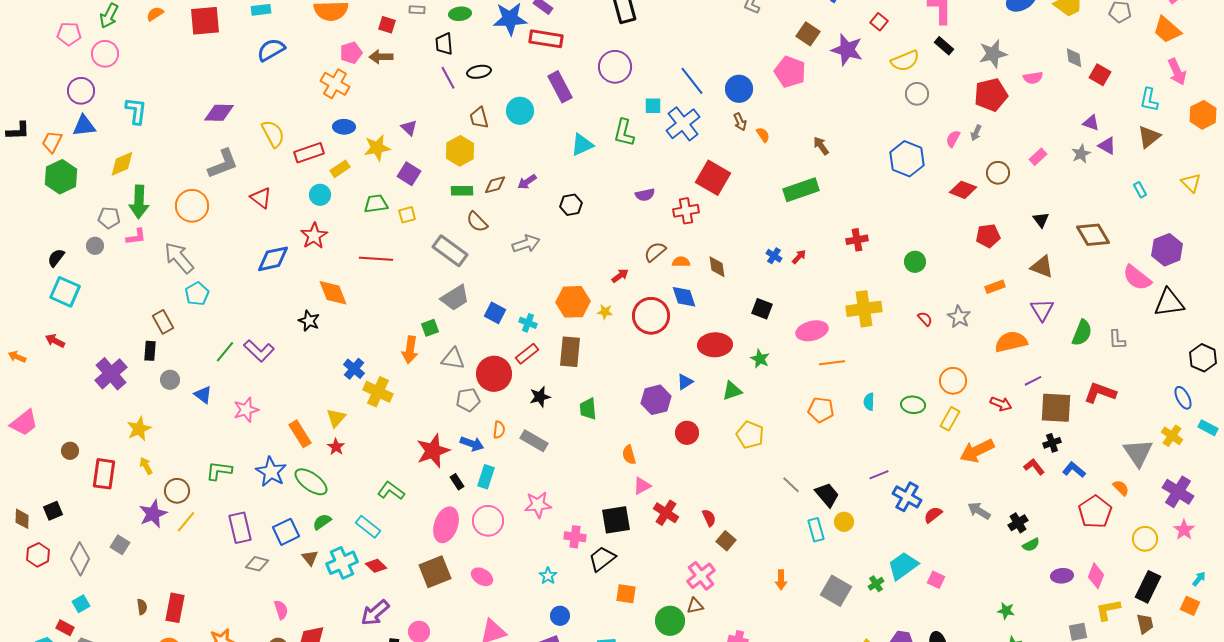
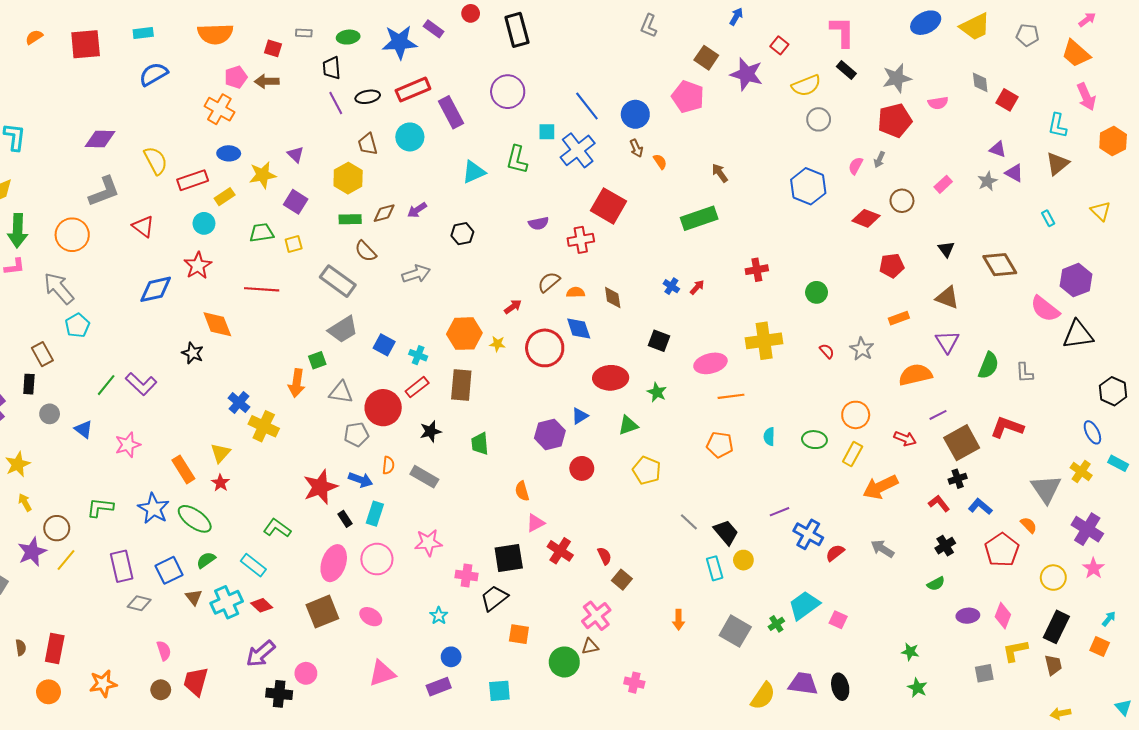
red rectangle: (546, 39) -> (413, 90), moved, turned -32
brown square: (1056, 408) -> (962, 443), turned -32
black cross: (1018, 523) -> (945, 546), moved

